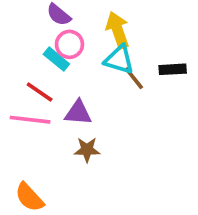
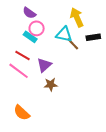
yellow arrow: (118, 30) -> (77, 17), moved
purple triangle: (78, 113) -> (44, 65), turned -42
pink line: (30, 120) -> (19, 71), turned 35

